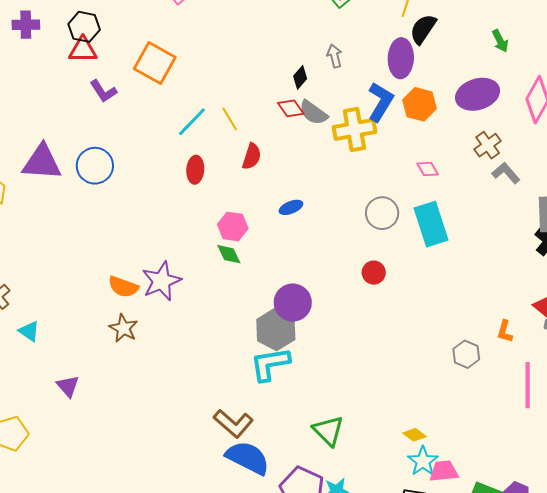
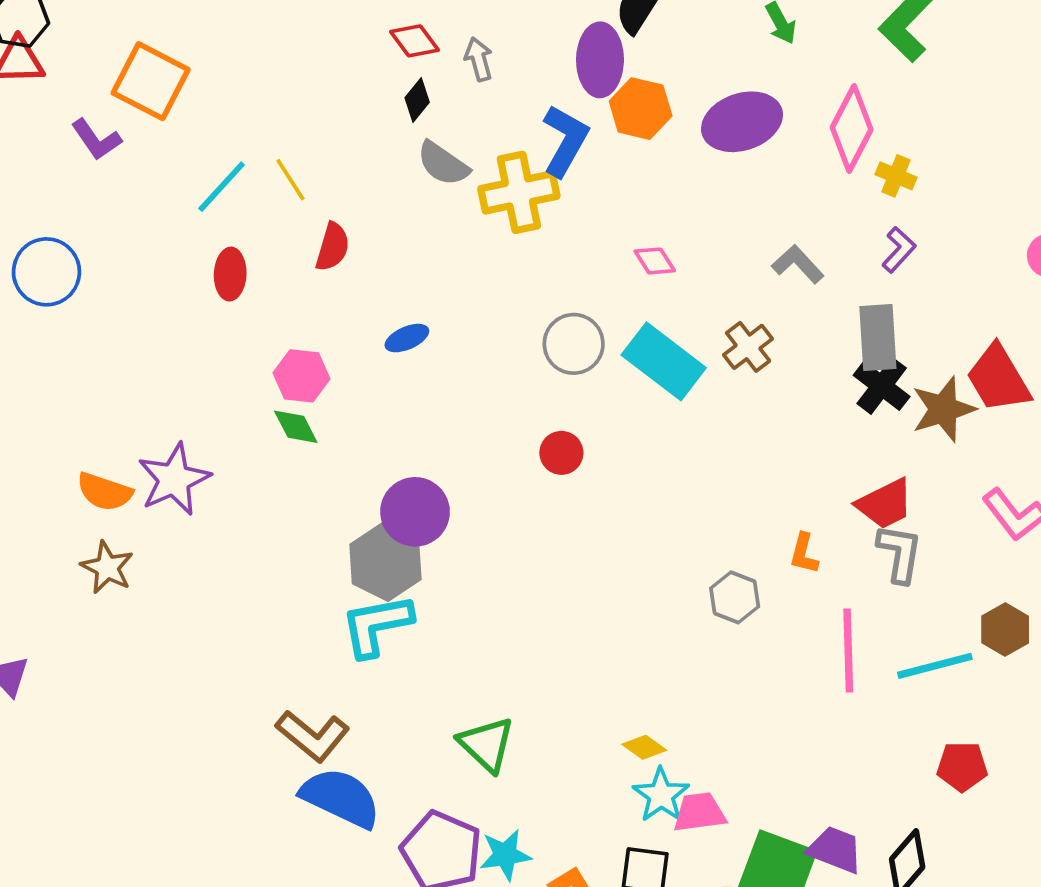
purple L-shape: (103, 91) -> (96, 139), moved
orange hexagon: (420, 104) -> (641, 109), moved
red diamond: (291, 108) -> (414, 41), moved
brown cross: (488, 145) -> (748, 347), moved
cyan rectangle: (431, 224) -> (664, 361), turned -33

